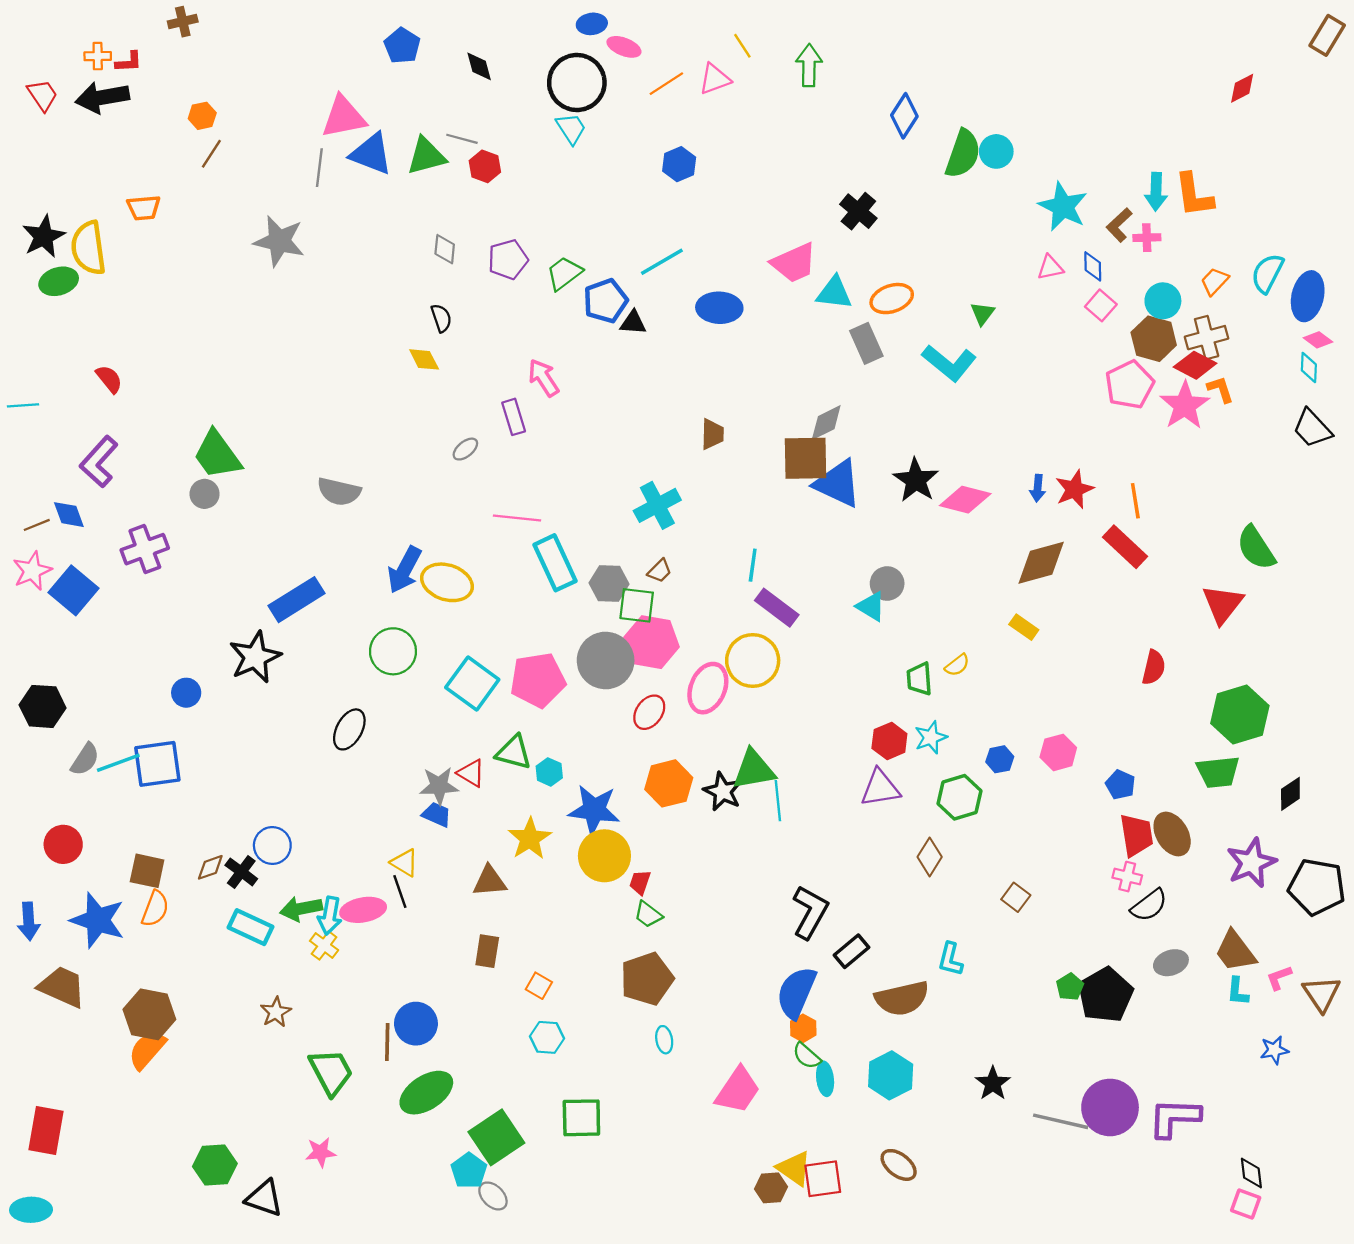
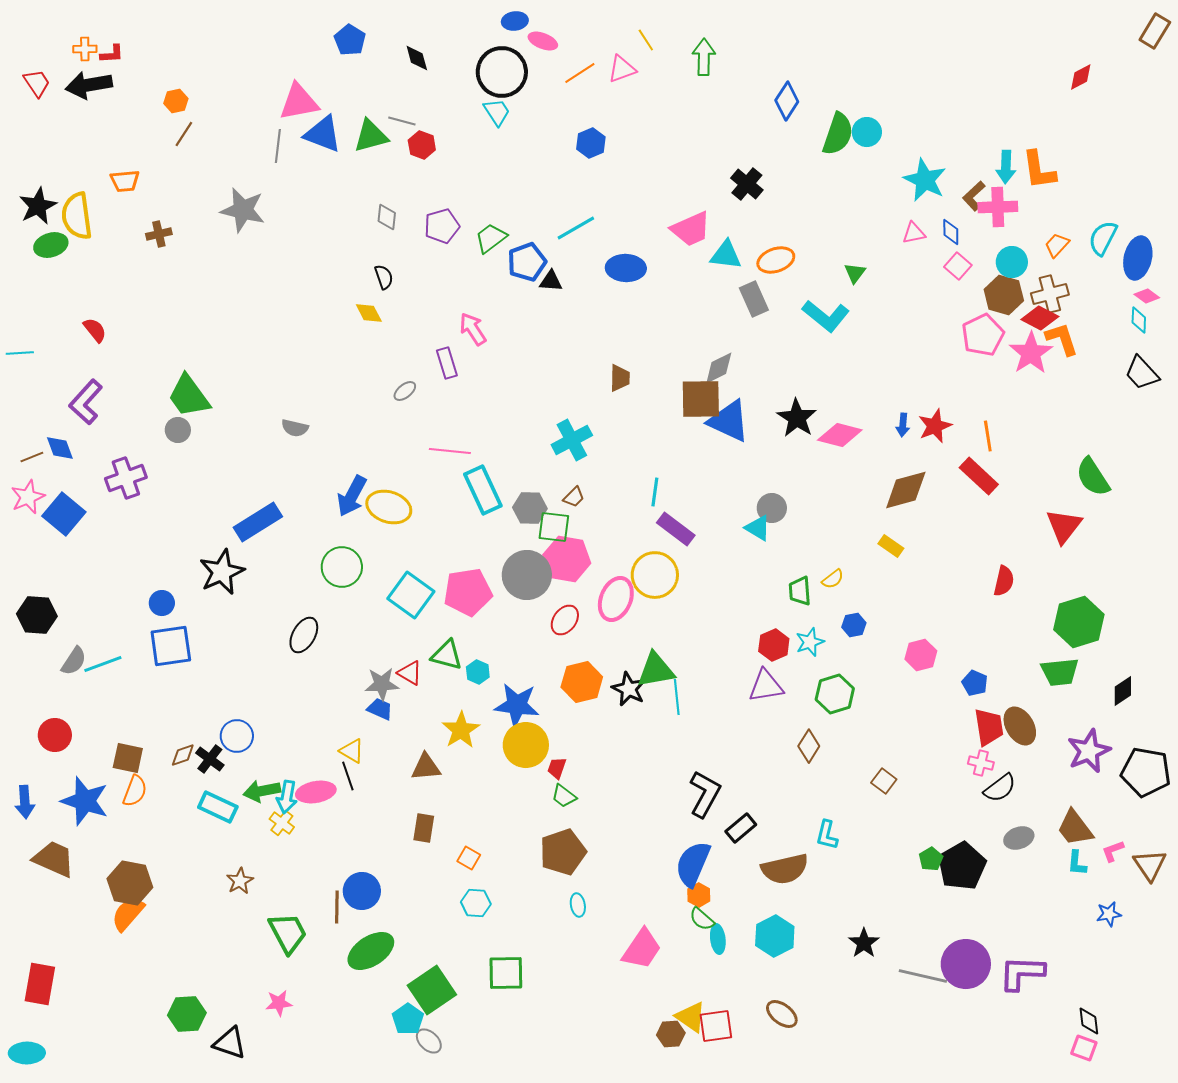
brown cross: (183, 22) -> (159, 234), moved
pink cross: (1147, 238) -> (998, 207), size x1.6
orange L-shape: (1220, 389) -> (1062, 339), size x1.4
gray semicircle: (339, 492) -> (295, 428), size x0.7
blue hexagon: (1000, 759) -> (854, 625), moved
blue square: (157, 764) -> (171, 646), moved

